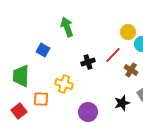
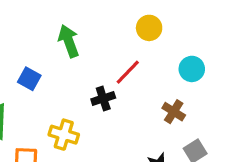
yellow circle: (128, 32) -> (149, 28), moved
red line: (113, 55) -> (128, 72), moved

